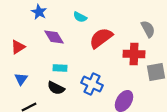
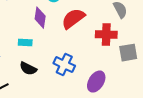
purple diamond: (54, 37) -> (40, 18), moved, turned 40
cyan rectangle: (60, 68) -> (25, 43), moved

